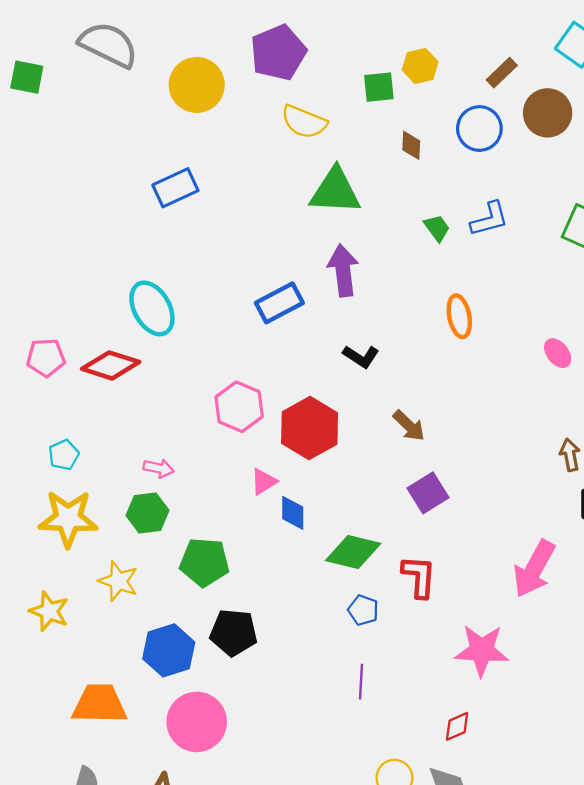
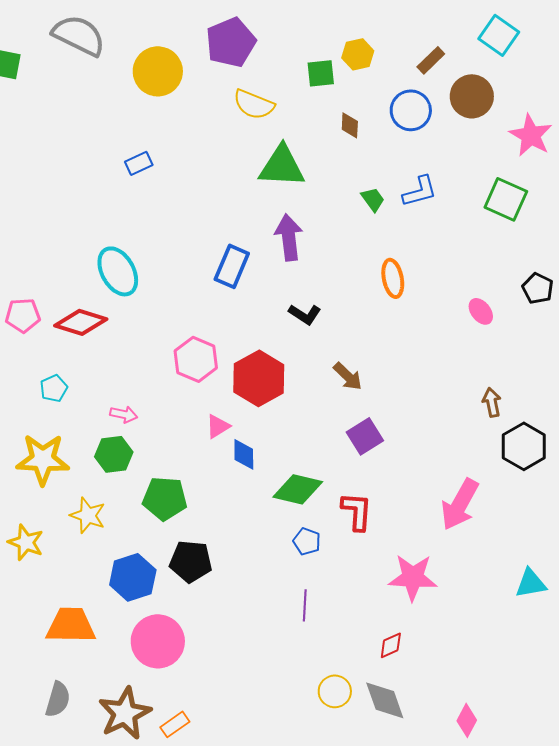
blue rectangle: (175, 188) -> (139, 163), size x0.7
blue rectangle: (279, 303) -> (232, 266), turned -39
cyan pentagon: (64, 455) -> (54, 388), moved

